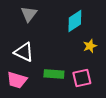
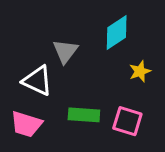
gray triangle: (29, 14) -> (65, 51), moved
pink square: (82, 78) -> (127, 121), turned 30

